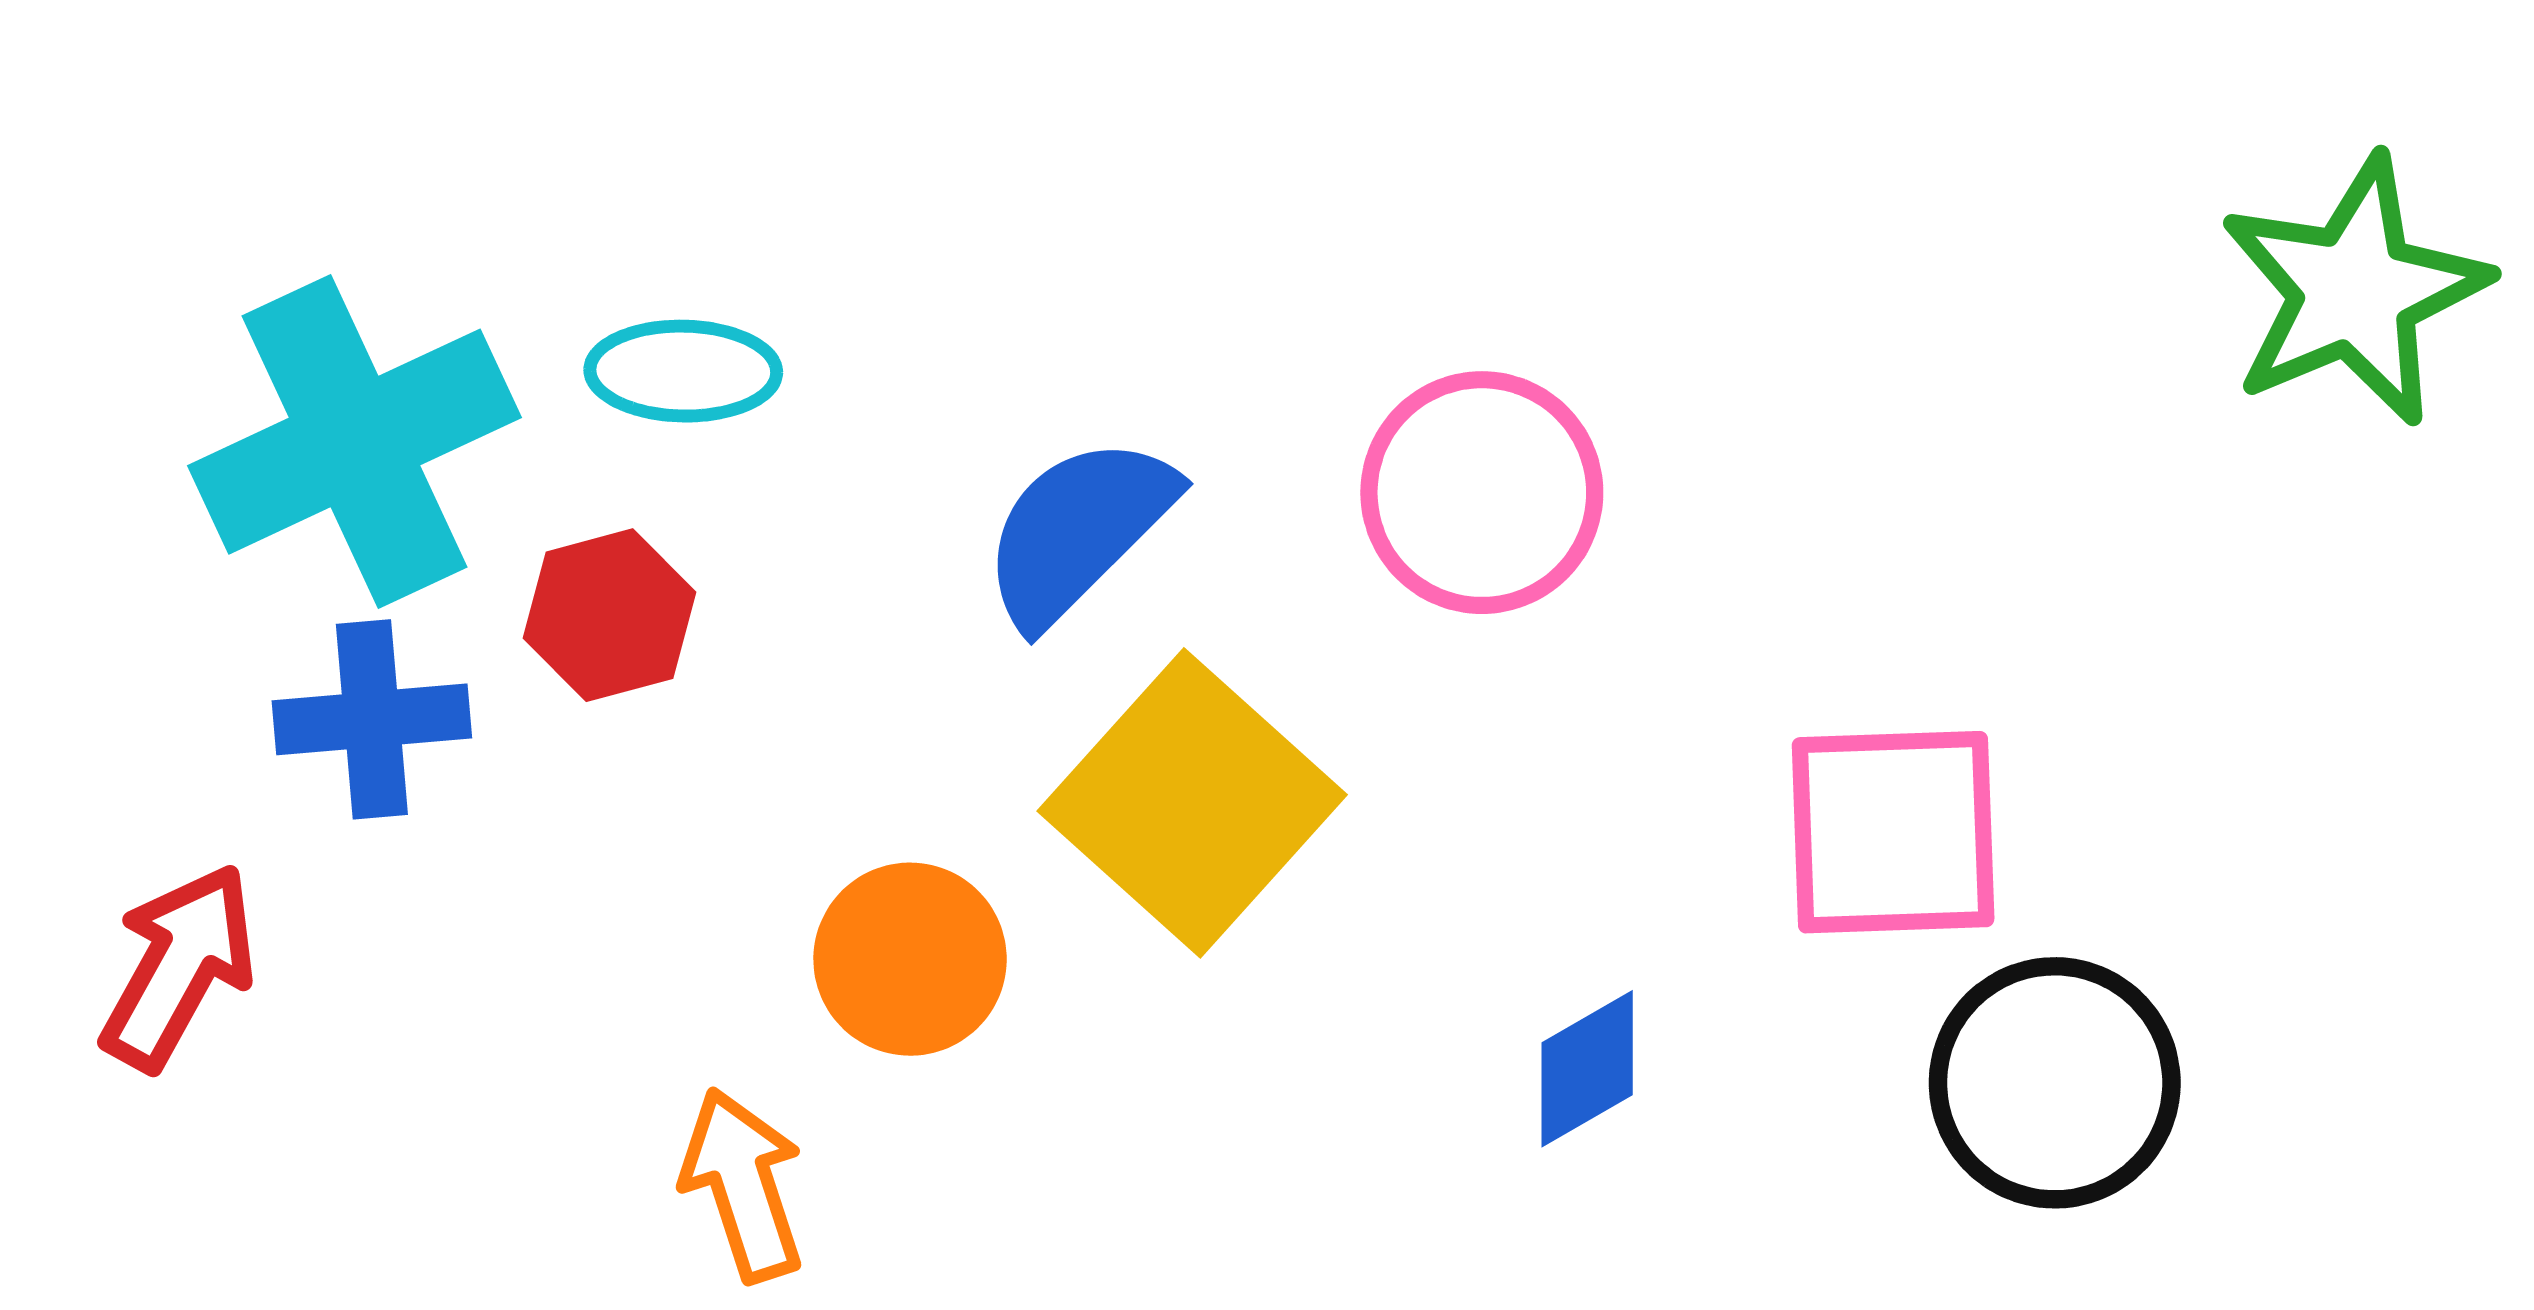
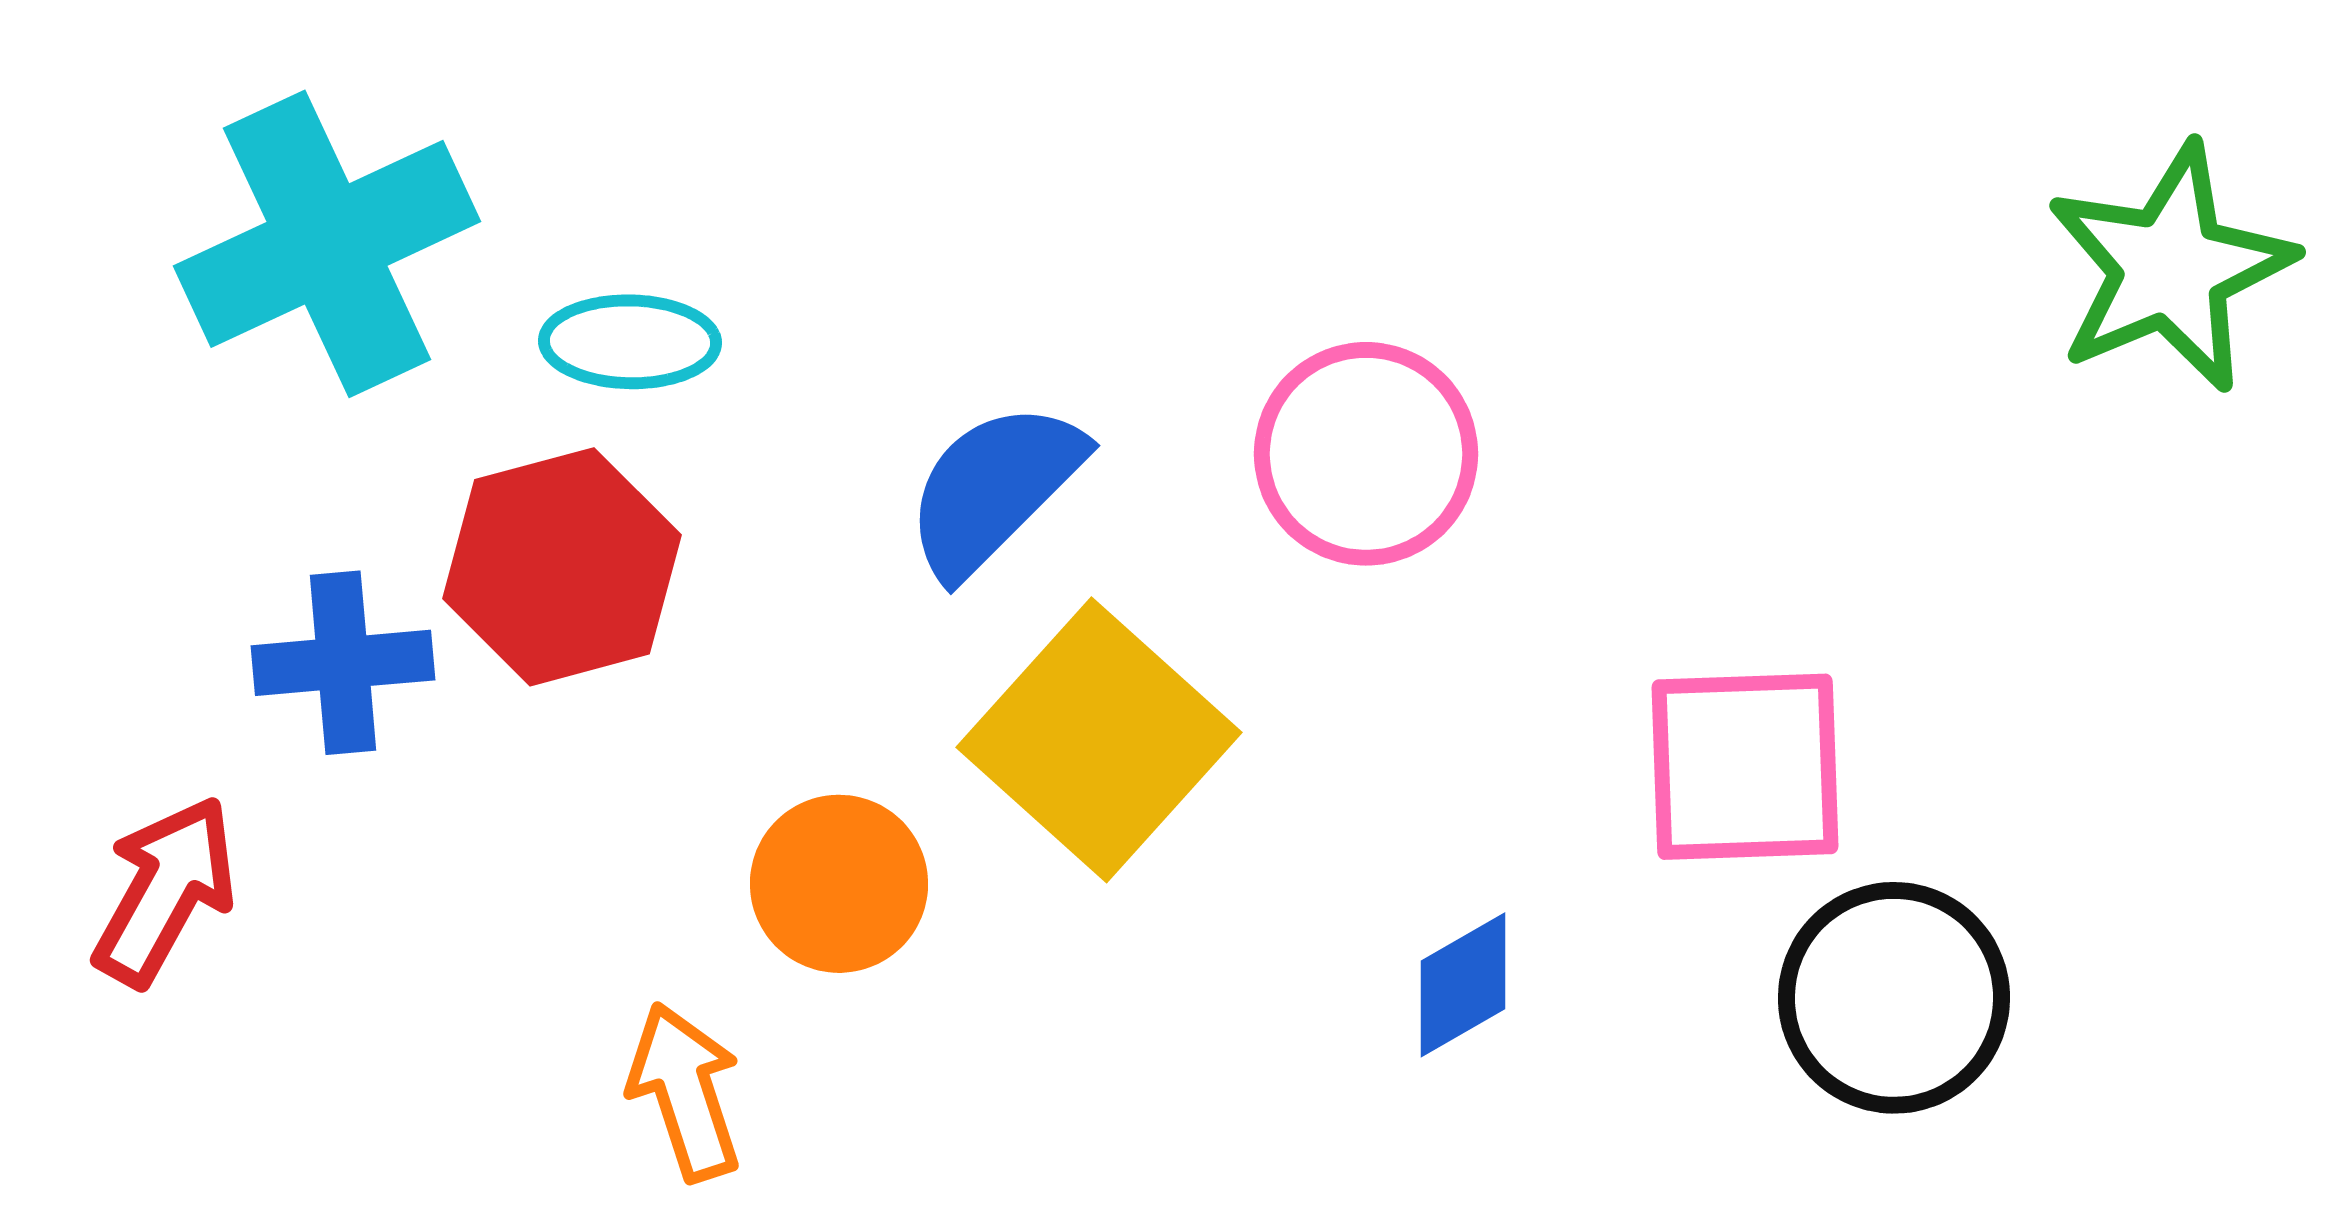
cyan cross: (355, 442) -> (327, 244), moved
red hexagon: (609, 615) -> (562, 567), size x1.5

